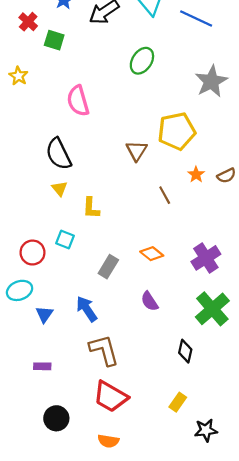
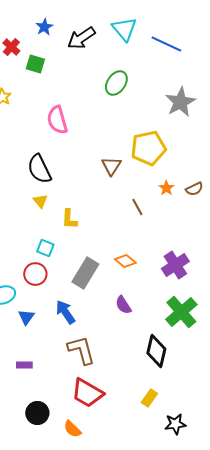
red circle: (33, 253) -> (35, 274), moved
gray rectangle: (108, 267) -> (85, 273), size x1.4
black diamond: (185, 351) -> (156, 351), size x1.5
orange semicircle: (108, 441) -> (72, 429), moved, turned 36

